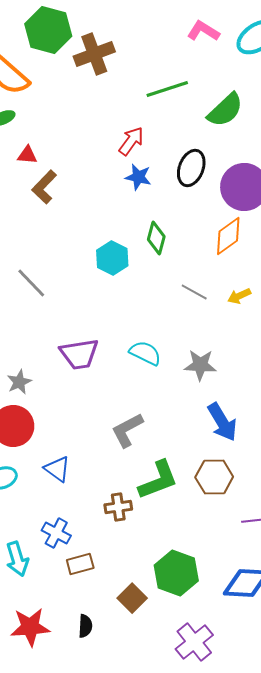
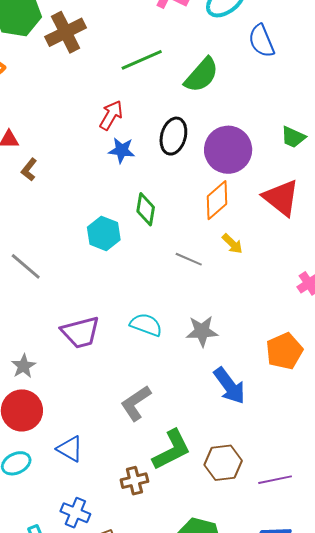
brown L-shape: (44, 187) -> (29, 170), size x0.7
yellow arrow: (239, 296) -> (232, 244), moved, turned -105
brown hexagon: (214, 477) -> (223, 463), moved

